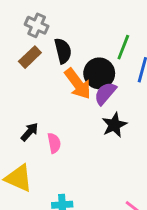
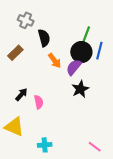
brown rectangle: (30, 57) -> (15, 53), moved
black circle: (99, 73) -> (81, 52), moved
orange arrow: (78, 84) -> (55, 61), size x0.7

